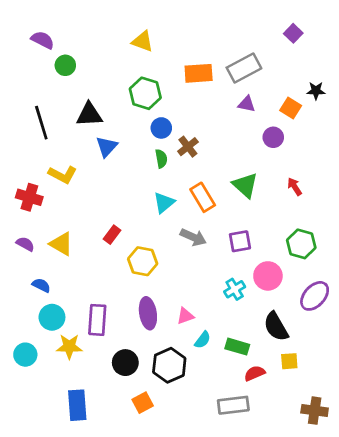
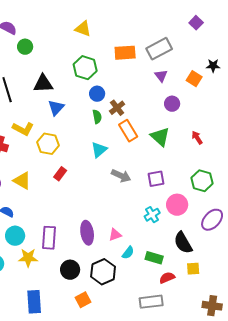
purple triangle: (247, 104) -> (161, 76), turned 40
purple circle: (273, 137) -> (172, 104), moved
orange rectangle: (203, 197) -> (128, 131), moved
yellow hexagon: (143, 261) -> (48, 144), moved

